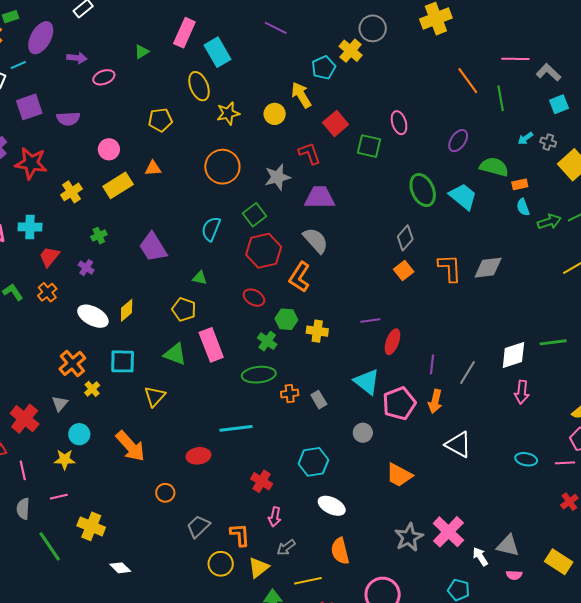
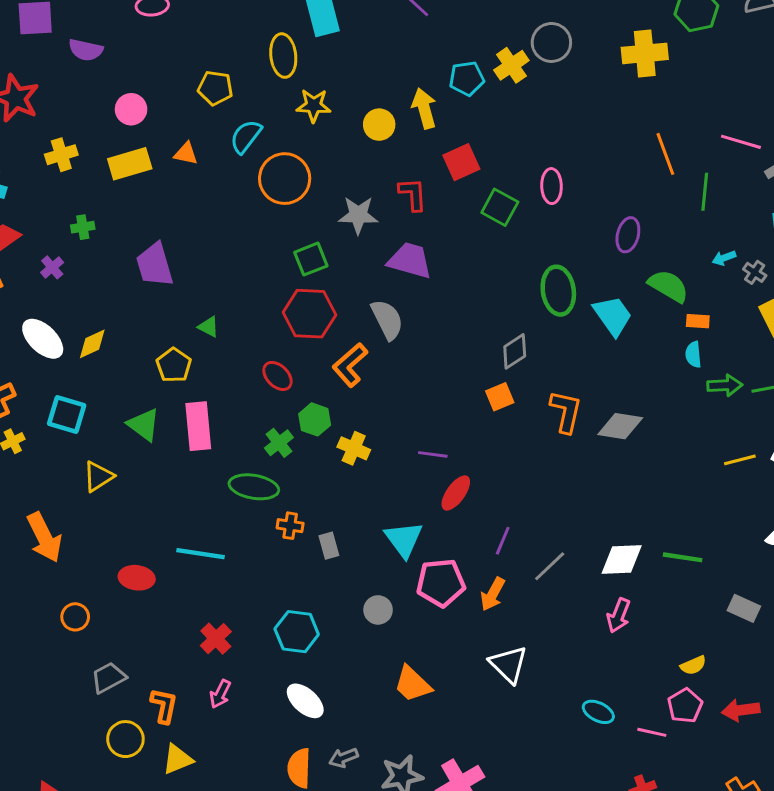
purple ellipse: (458, 141) -> (628, 235), turned -35
cyan semicircle: (211, 229) -> (246, 136), moved
gray arrow: (286, 548) -> (344, 758), moved

